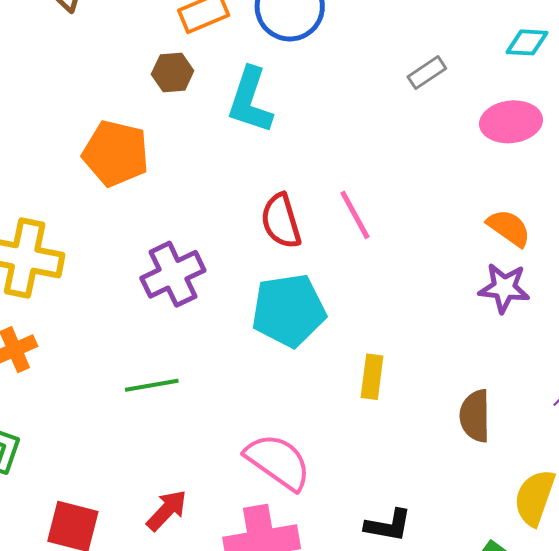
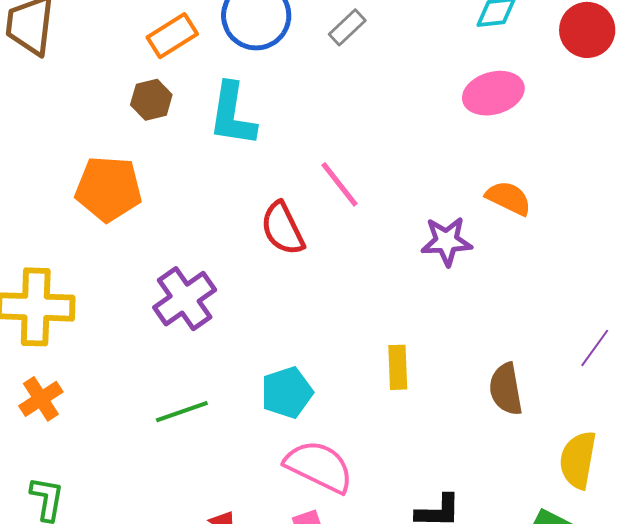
gray rectangle: (427, 73) -> (347, 27), moved
pink line: (355, 215) -> (339, 184), moved
purple star: (504, 288) -> (447, 241), moved
cyan pentagon: (289, 310) -> (287, 392), moved, size x0.7

